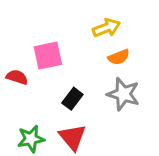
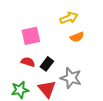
red semicircle: (17, 77) -> (28, 62), moved
gray star: (123, 94) -> (71, 78), moved

